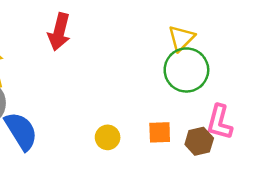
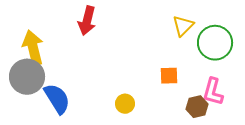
green circle: (186, 70) -> (215, 43), moved
orange square: (160, 132) -> (169, 76), moved

